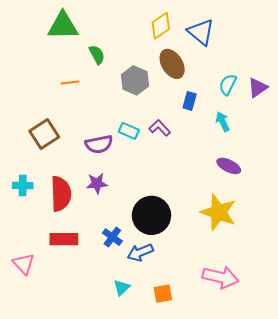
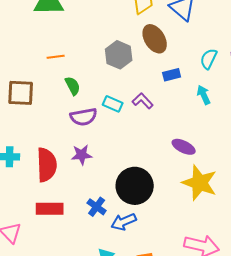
green semicircle: (97, 55) -> (73, 86), moved
blue rectangle: (190, 101) -> (172, 75), turned 60
brown square: (44, 134) -> (21, 93), moved, turned 36
purple ellipse: (229, 166) -> (184, 147), moved

